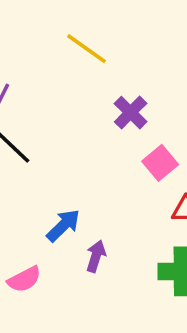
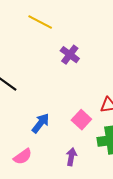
pink square: (160, 163) -> (81, 120), moved
purple arrow: (96, 256) -> (71, 157), moved

